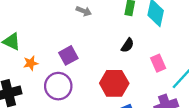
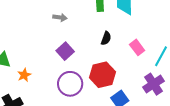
purple square: (68, 55) -> (65, 51), moved
purple circle: (58, 86) -> (70, 84), moved

